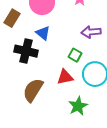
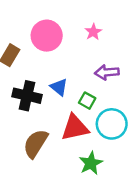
blue triangle: (43, 33) -> (59, 87), moved
red triangle: (65, 77) -> (75, 128), size x1.4

